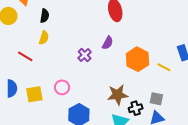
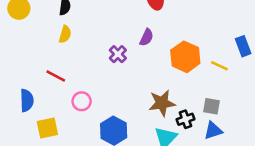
red line: (25, 56) -> (56, 76), moved
pink circle: (62, 87) -> (82, 101), moved
yellow square: (34, 94) -> (47, 128), moved

